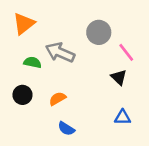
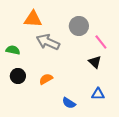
orange triangle: (24, 24) -> (33, 19), moved, turned 42
green semicircle: (32, 62) -> (13, 50), moved
blue semicircle: (66, 129) -> (69, 103), moved

